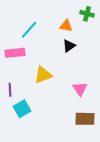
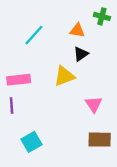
pink rectangle: (15, 53) -> (19, 80), moved
yellow triangle: (43, 75) -> (64, 76), moved
cyan square: (22, 109) -> (32, 142), moved

